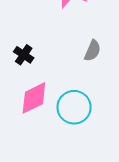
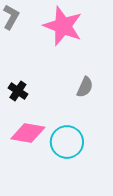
pink diamond: (34, 98) -> (28, 133), turned 36

